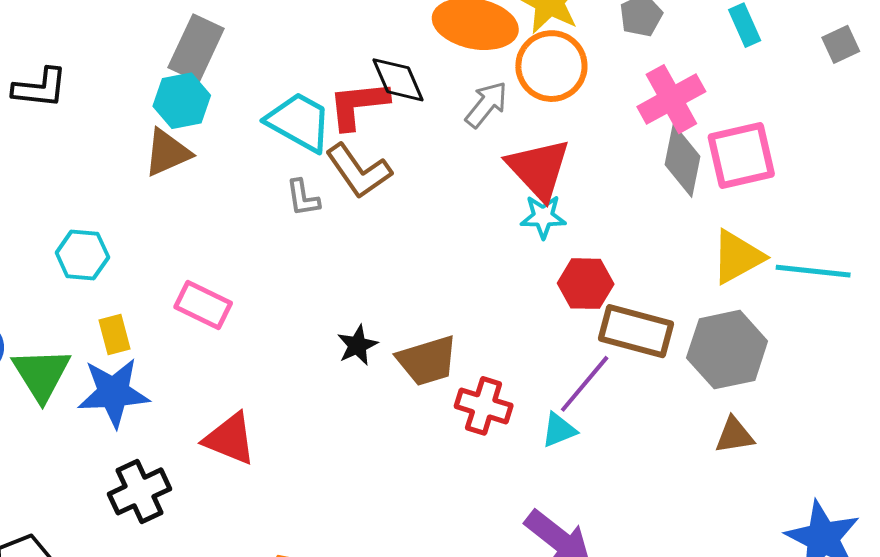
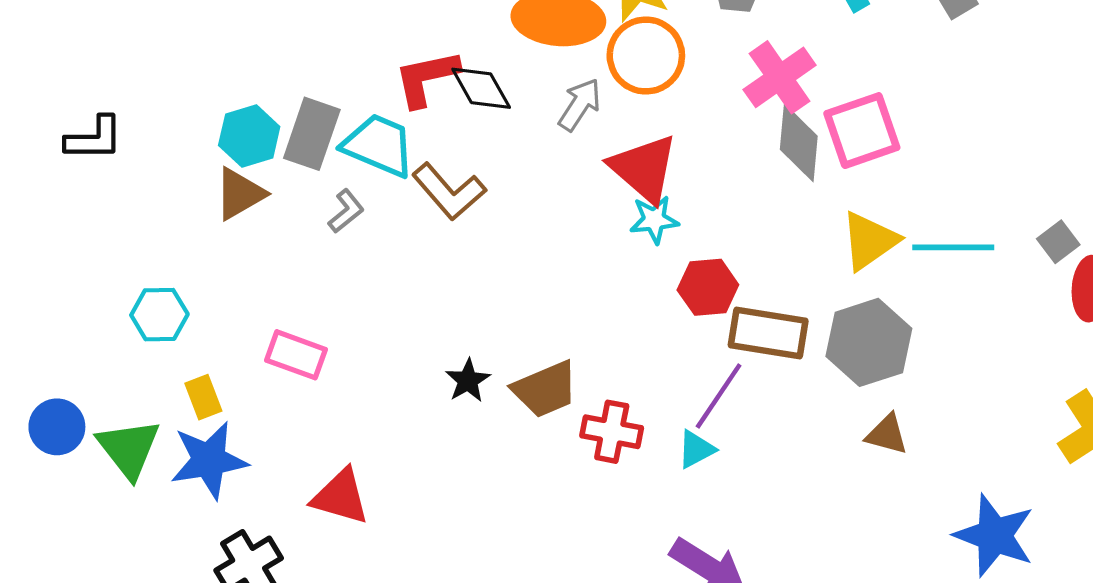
gray rectangle: (196, 48) -> (312, 134), moved
red L-shape: (358, 105) -> (427, 78), moved
gray L-shape: (303, 198) -> (346, 211), moved, turned -114
brown triangle: (734, 435) -> (887, 434), turned 30

